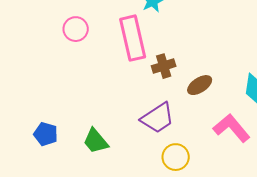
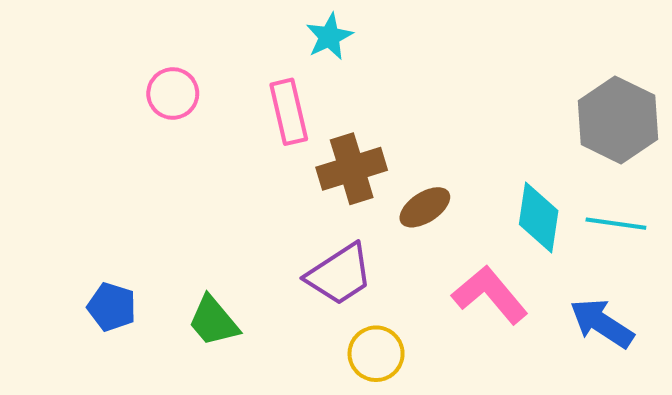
pink rectangle: (133, 38) -> (289, 112), size x0.7
brown cross: (164, 66) -> (352, 169), size x1.4

